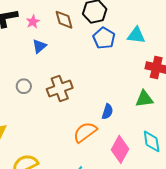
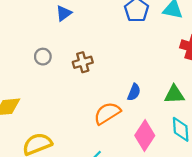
brown cross: (60, 89) -> (83, 62), size x0.7
green triangle: (144, 99) -> (174, 95), moved

